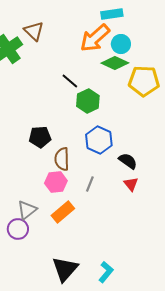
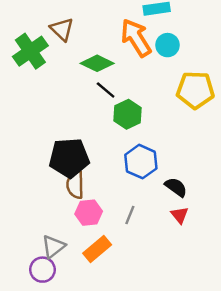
orange arrow: (95, 38) -> (136, 38), turned 100
green diamond: (115, 63) -> (97, 63), moved
black pentagon: (40, 137) -> (69, 158), size x1.5
brown semicircle: (62, 159) -> (75, 185), moved

